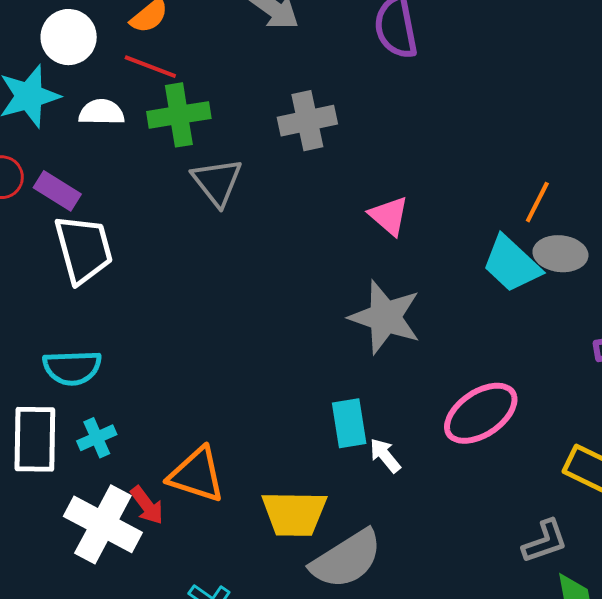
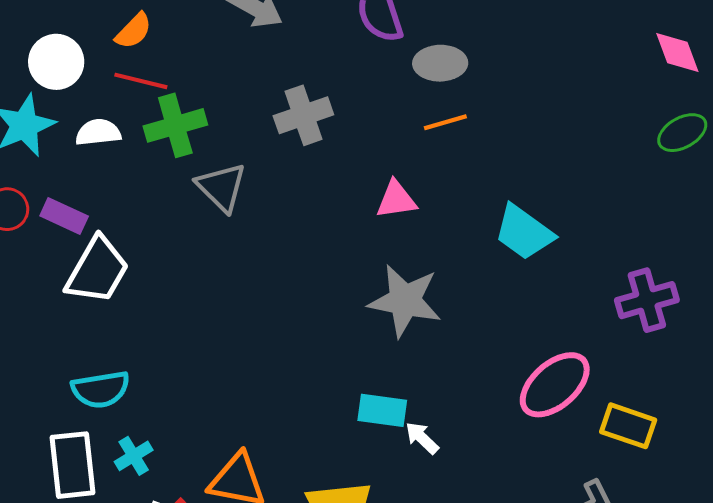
orange line: (537, 202) -> (445, 122), moved, turned 54
pink triangle: (389, 216) -> (396, 200), turned -42
white trapezoid: (84, 249) -> (97, 270), turned 52
gray ellipse: (560, 254) -> (440, 63), moved
pink ellipse: (481, 413) -> (555, 385), moved
cyan rectangle: (349, 423) -> (382, 410), turned -66

